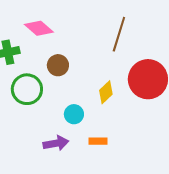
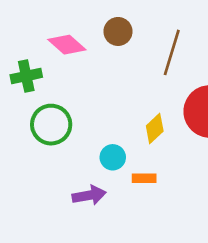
brown circle: (58, 65) -> (118, 31), moved
orange rectangle: (98, 141) -> (144, 178), moved

